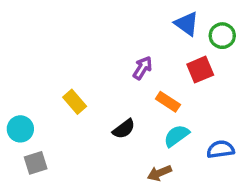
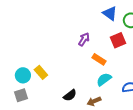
yellow rectangle: (75, 102) -> (41, 72), moved
cyan circle: (20, 129) -> (23, 75), moved
black semicircle: (124, 129) -> (70, 95), moved

